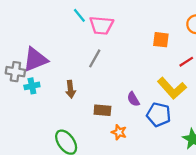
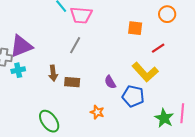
brown rectangle: (102, 110) -> (72, 82), moved

